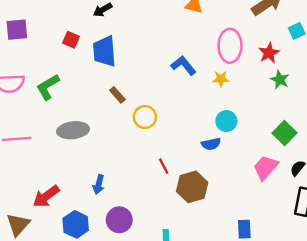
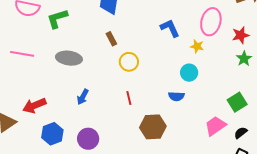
cyan circle: (226, 121) -> (189, 73), moved
red line: (164, 166) -> (129, 98), moved
blue arrow: (99, 184) -> (83, 97), moved

